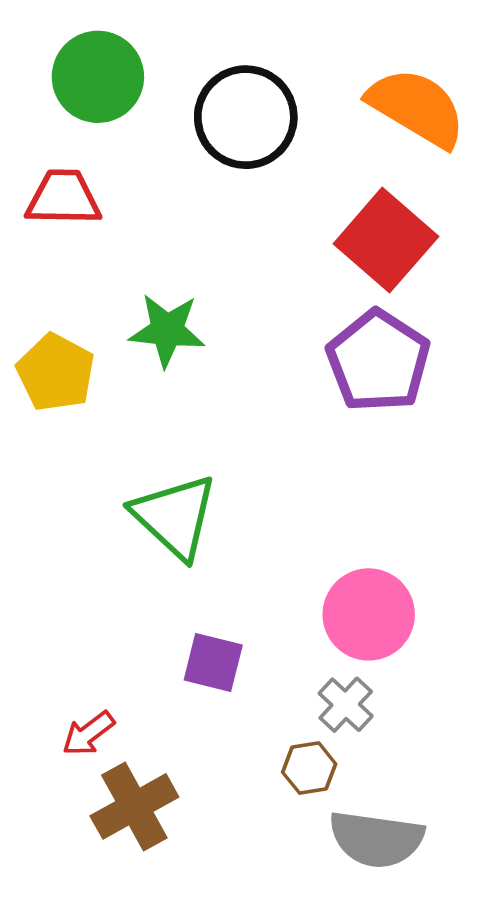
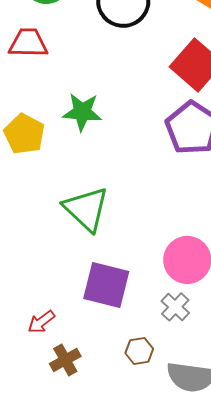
purple square: (213, 662) -> (106, 285), size x1.5
brown hexagon: (309, 768) -> (139, 351), moved
brown cross: (134, 806) -> (65, 360), size x0.7

